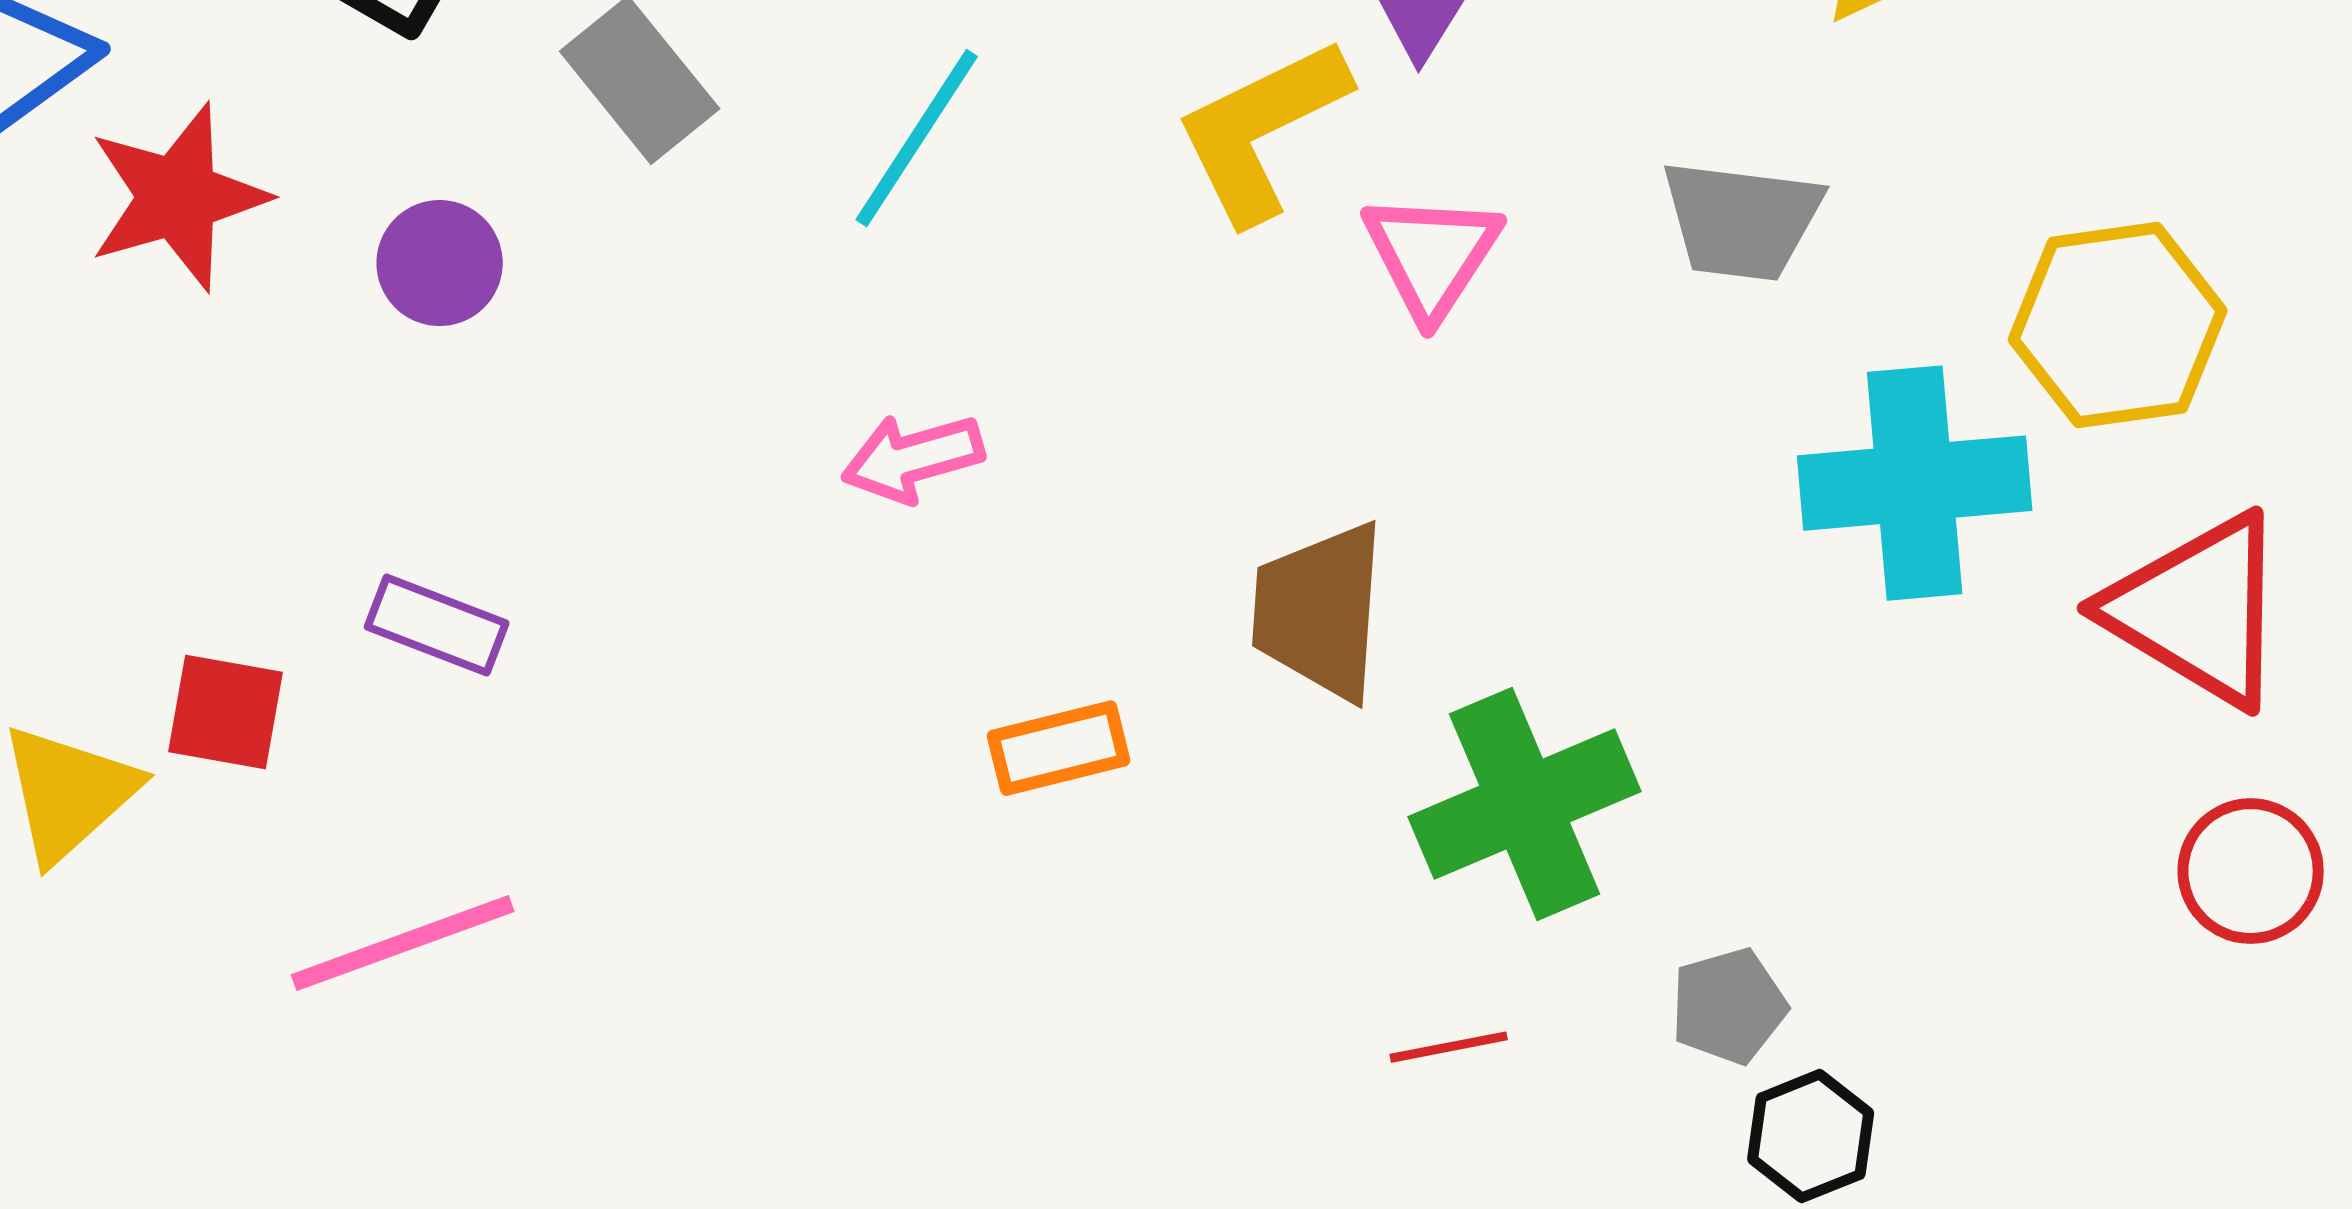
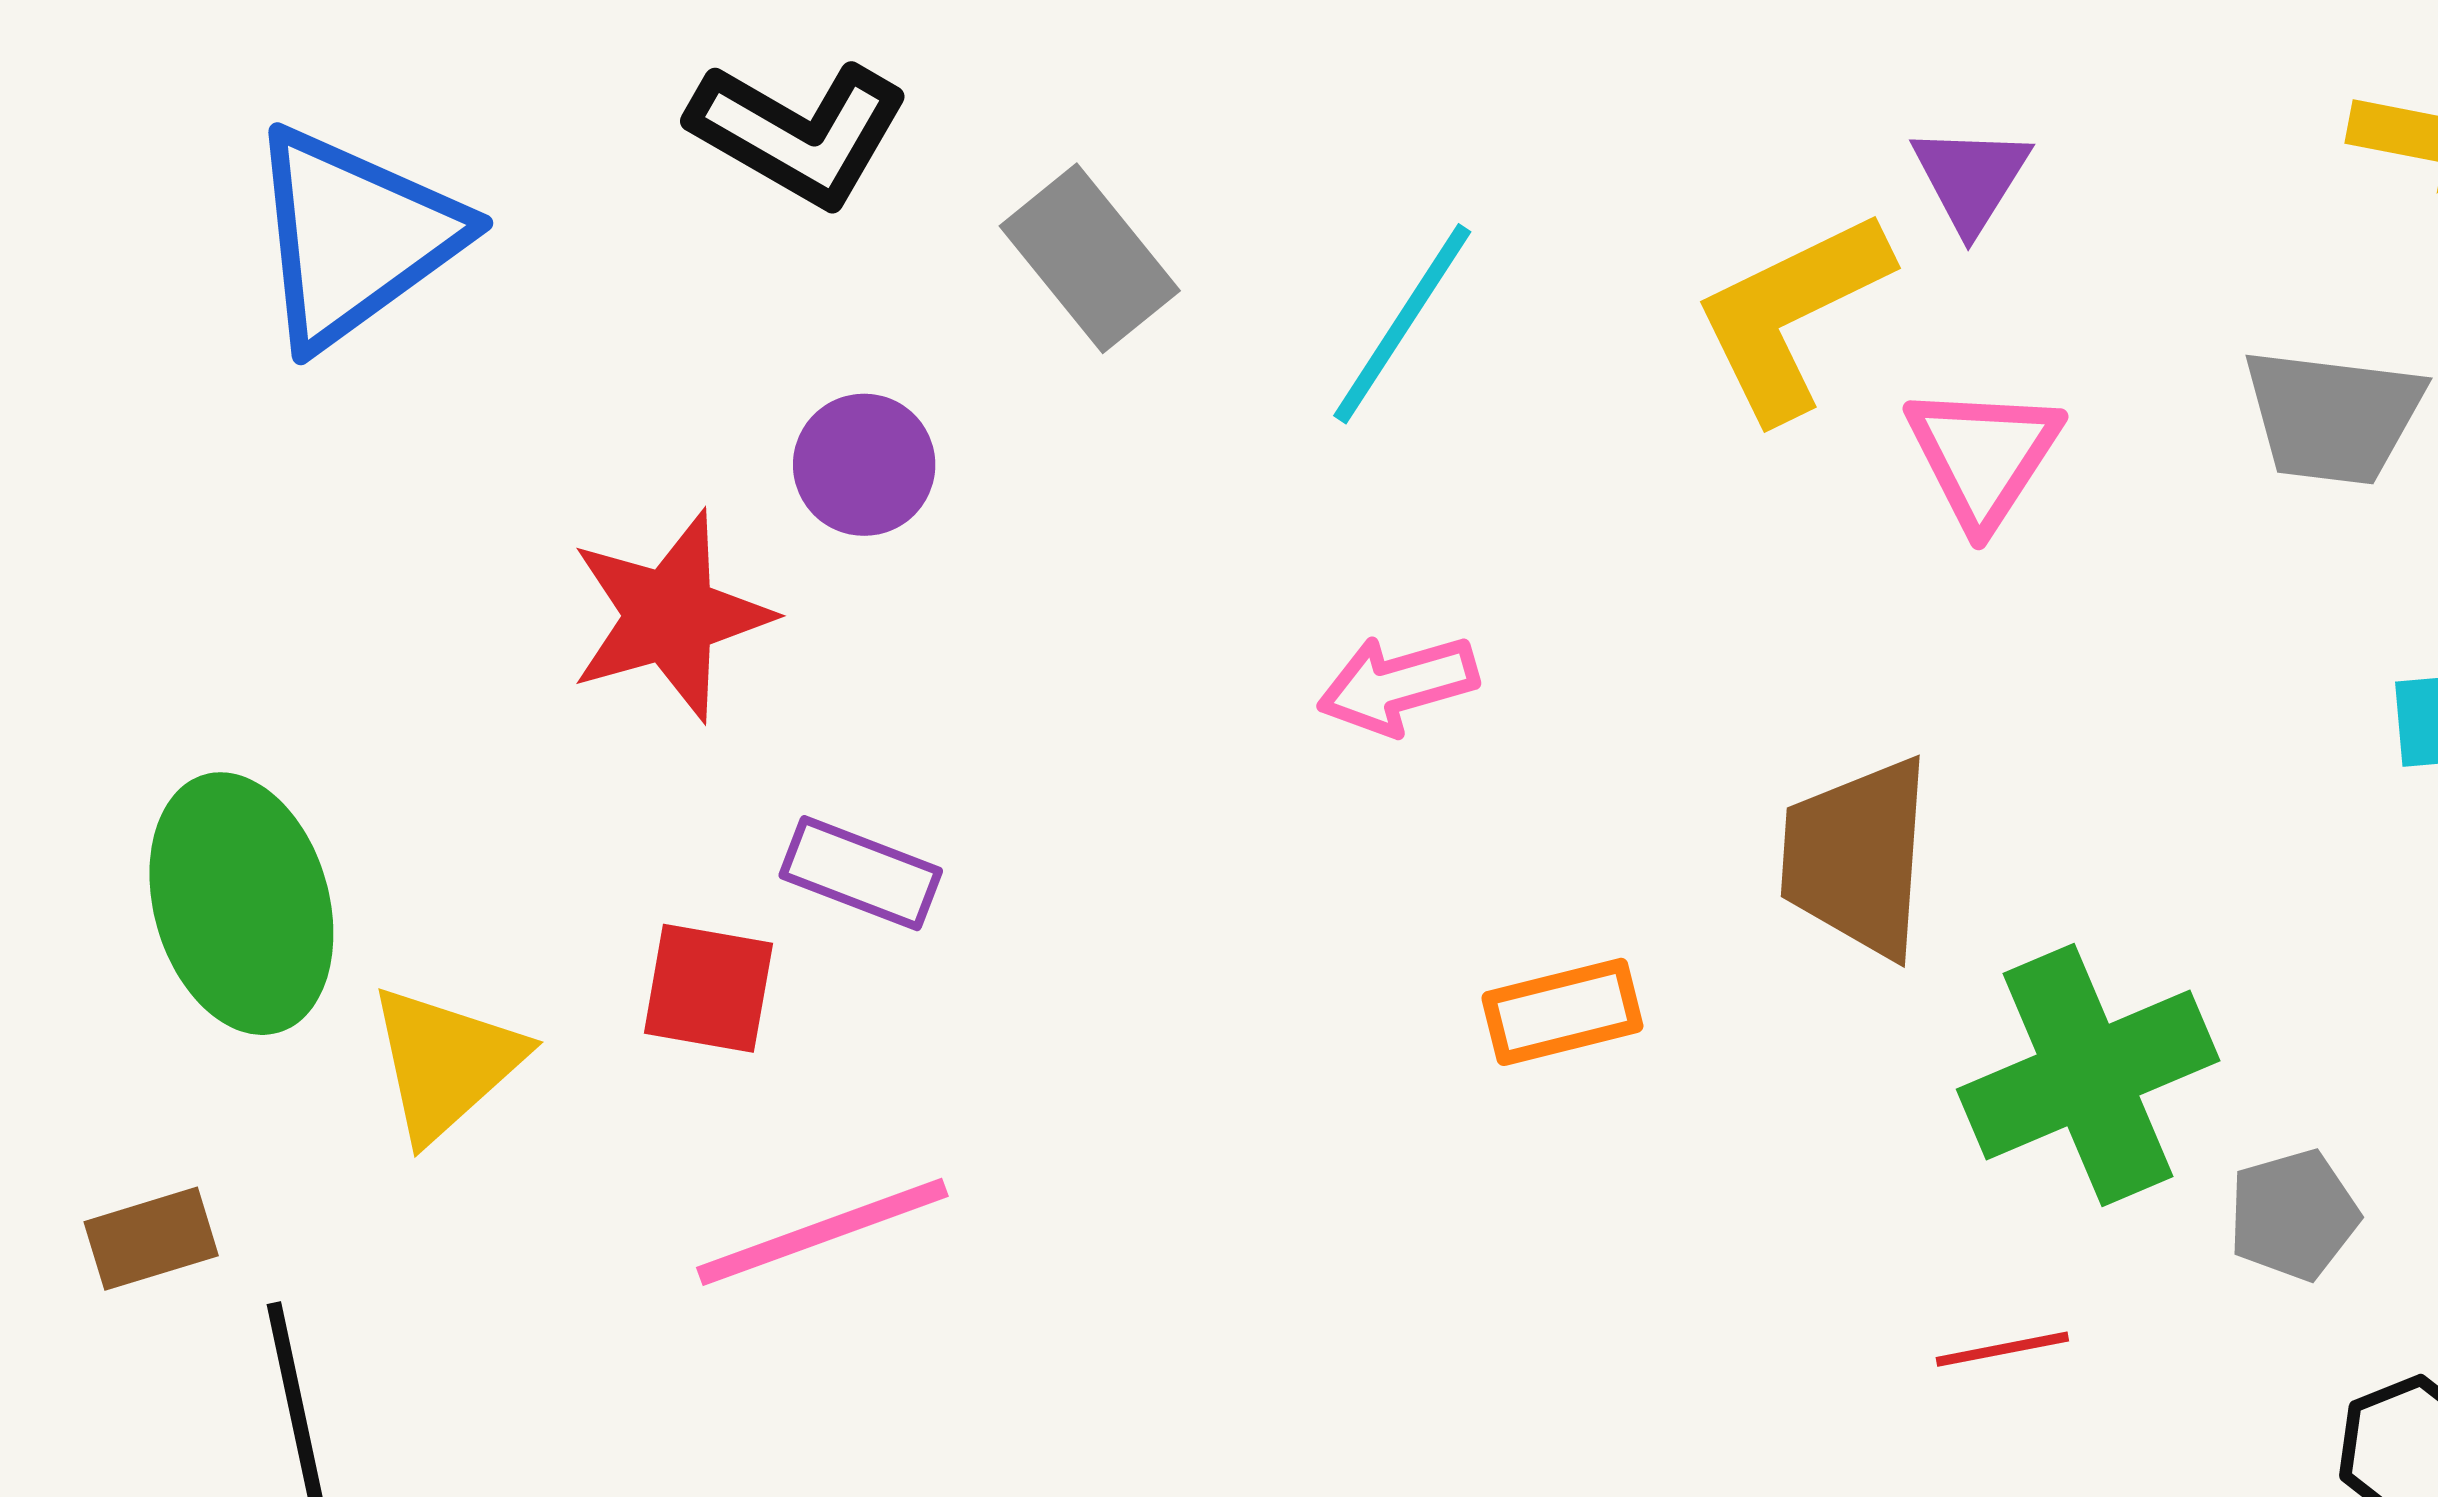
red star: (178, 197) -> (670, 616), moved
red square: (226, 712) -> (708, 988), moved
gray pentagon: (1729, 1006) -> (2293, 1215), moved

